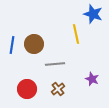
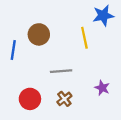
blue star: (93, 14) -> (103, 16), turned -30
brown circle: (34, 44) -> (39, 34), moved

